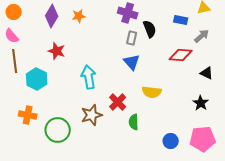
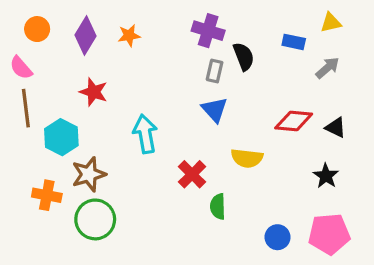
orange circle: (14, 12) -> (37, 29), moved
red diamond: (181, 55) -> (294, 121), moved
brown star: (92, 115) -> (89, 174), moved

